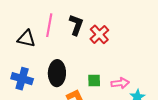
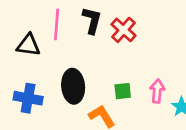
pink arrow: (120, 83) -> (157, 91), turned -72

